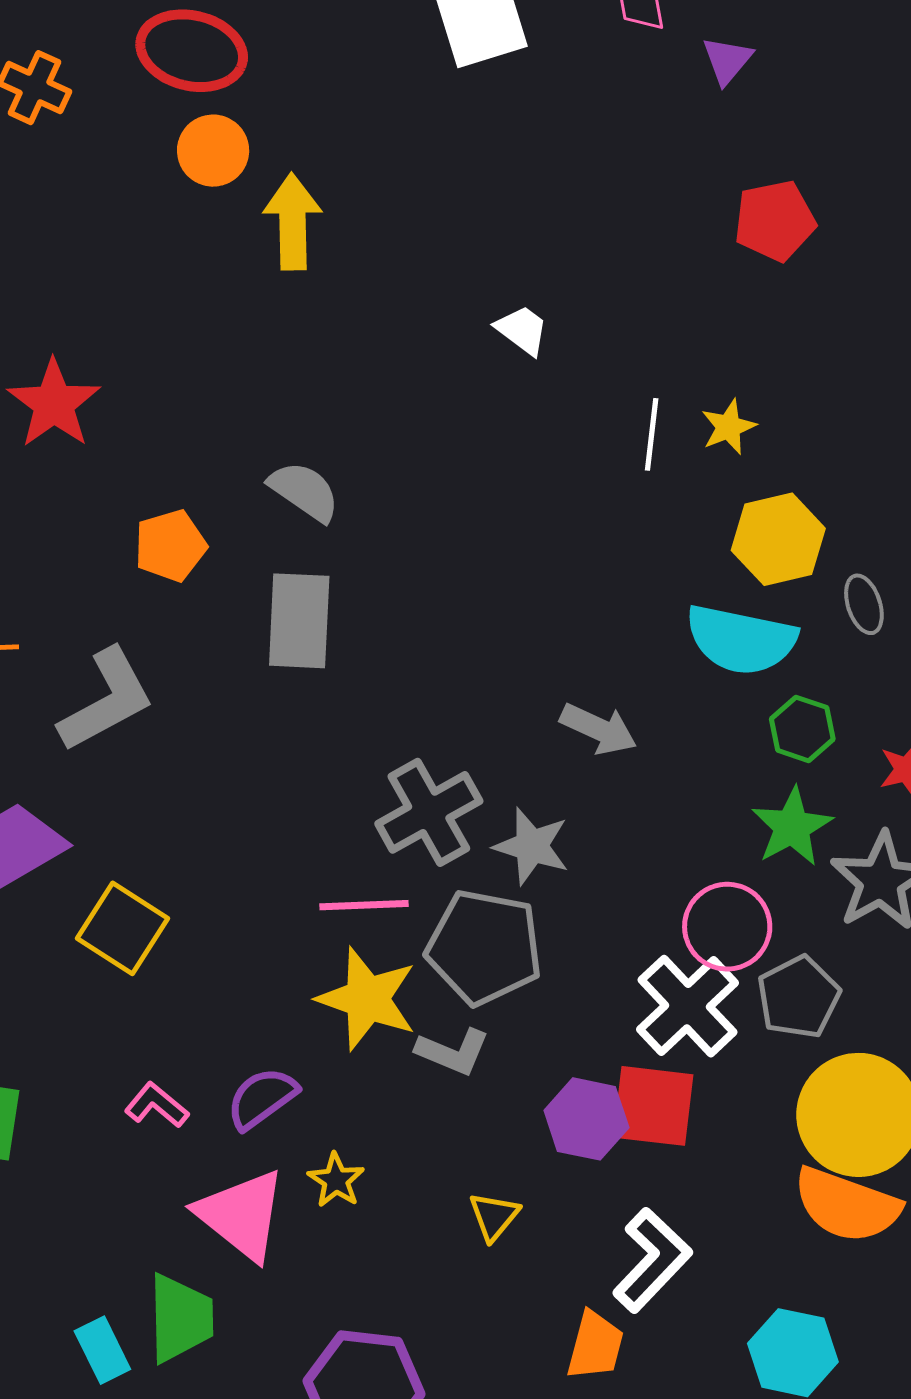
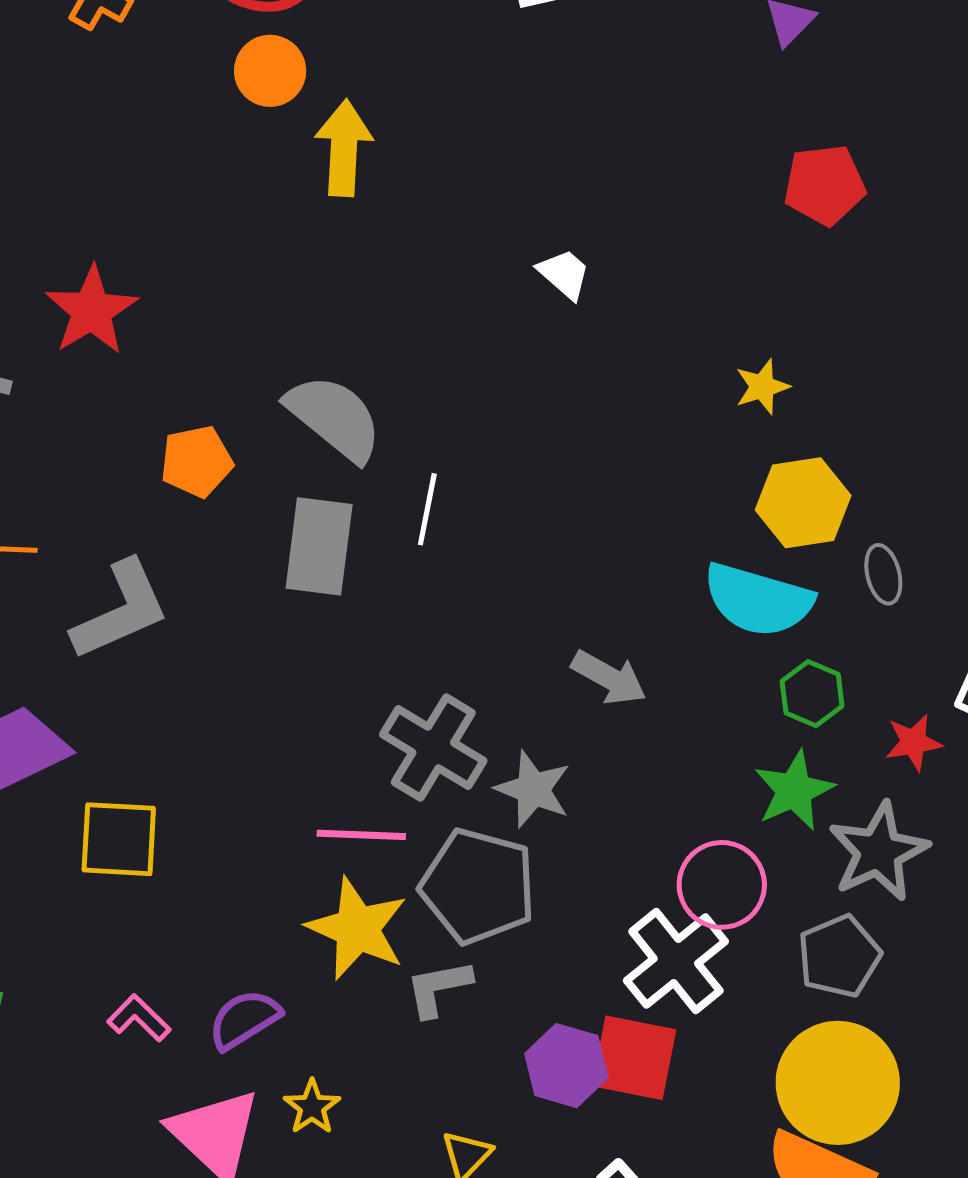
white line: (652, 434) -> (427, 509), moved
gray semicircle: (304, 491) -> (334, 418), size x1.4
gray cross: (429, 812) -> (433, 748), turned -34
yellow square: (123, 928) -> (119, 839), turned -34
gray pentagon: (799, 997) -> (839, 956), moved
gray L-shape: (453, 1052) -> (438, 988), turned 142

